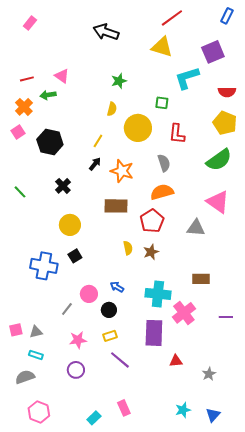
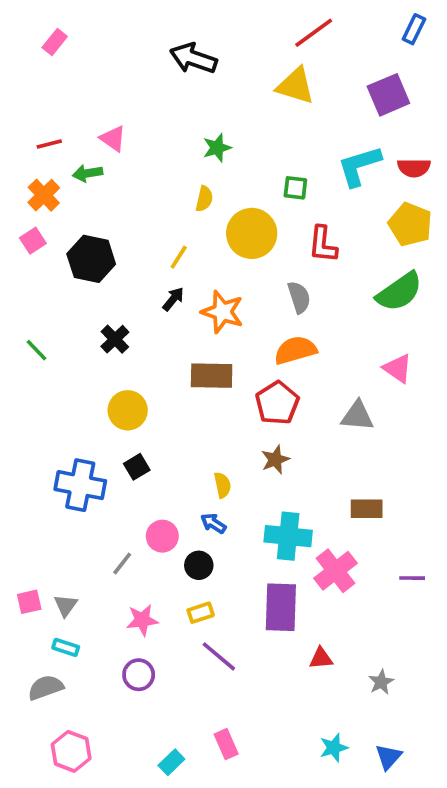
cyan L-shape: (187, 78) -> (359, 166), moved
pink triangle: (218, 202) -> (398, 368), size x0.7
yellow semicircle: (128, 248) -> (222, 485), moved
gray triangle: (36, 332) -> (66, 605), turned -40

